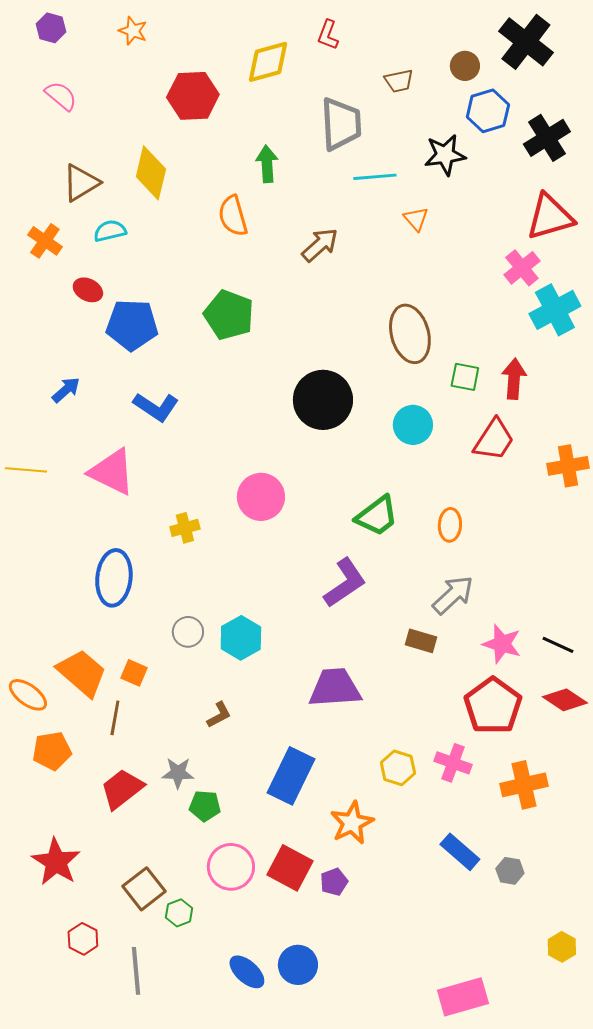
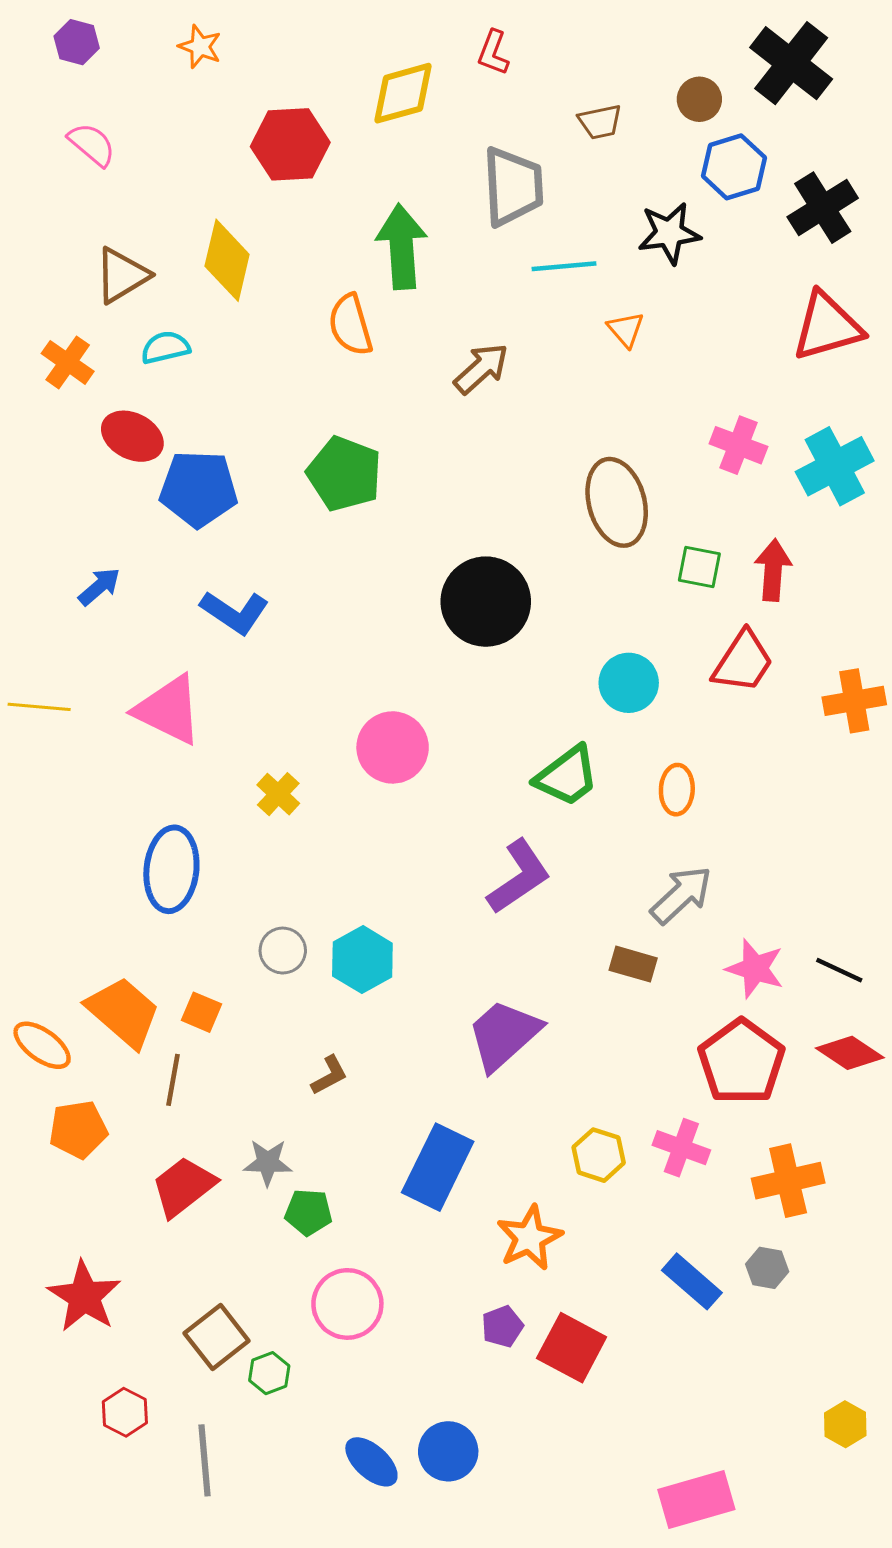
green arrow: (267, 164) -> (402, 247), size x1.5
pink cross: (522, 268) -> (738, 445), moved, turned -30
red ellipse: (88, 290) -> (132, 436), size x1.4
cyan circle: (413, 425) -> (629, 683), moved
yellow cross: (185, 528) -> (278, 794), turned -32
purple trapezoid: (335, 688) -> (504, 1035), turned -38
red square: (290, 868) -> (572, 1348), moved
gray hexagon: (510, 871) -> (767, 1268), moved

